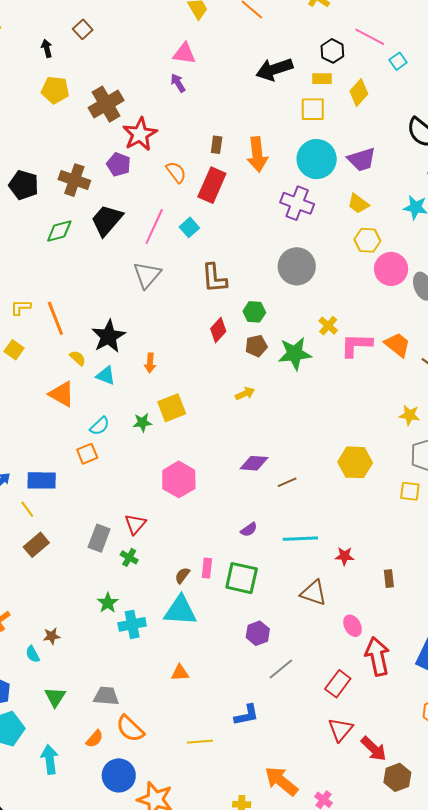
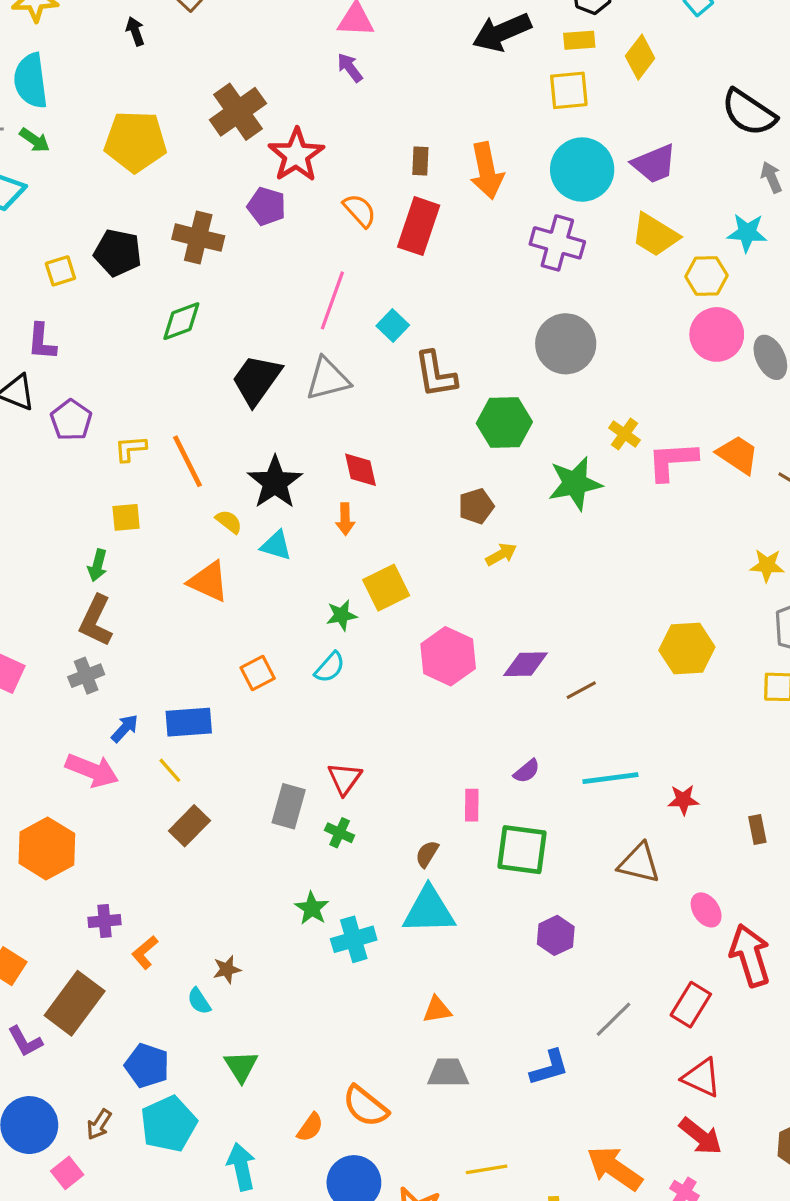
yellow pentagon: (55, 90) -> (135, 141), moved, size x1.4
yellow trapezoid: (358, 204) -> (655, 235), size x1.4
black trapezoid: (107, 220) -> (256, 380), moved
cyan square: (189, 227) -> (393, 326), moved
yellow hexagon: (367, 240) -> (706, 276), moved
gray triangle: (147, 275) -> (328, 379), turned 40
green hexagon: (254, 312) -> (504, 423), size x1.5
red diamond: (218, 330) -> (361, 470), moved, turned -50
brown pentagon: (256, 346) -> (476, 506), moved
yellow square: (14, 350) -> (126, 517), turned -36
cyan semicircle: (100, 426) -> (330, 667), moved
pink hexagon: (179, 479) -> (448, 656), moved
pink rectangle: (207, 568) -> (472, 805), moved
gray line: (281, 669) -> (614, 1019), moved
gray trapezoid: (106, 696) -> (448, 1073), moved
red triangle: (340, 730) -> (702, 1078), turned -40
yellow line: (200, 742) -> (487, 1169), moved
red arrow: (374, 749) -> (701, 1136), moved

